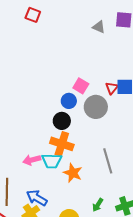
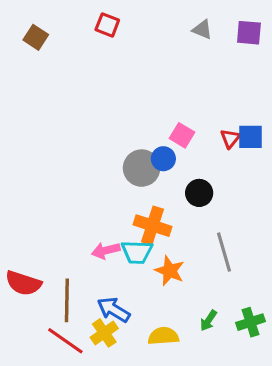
gray triangle: (99, 27) -> (202, 30), moved
gray circle: (96, 107) -> (142, 168), moved
black circle: (62, 121) -> (199, 193), moved

